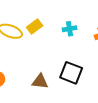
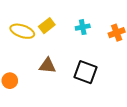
brown triangle: (40, 81) -> (47, 66), moved

